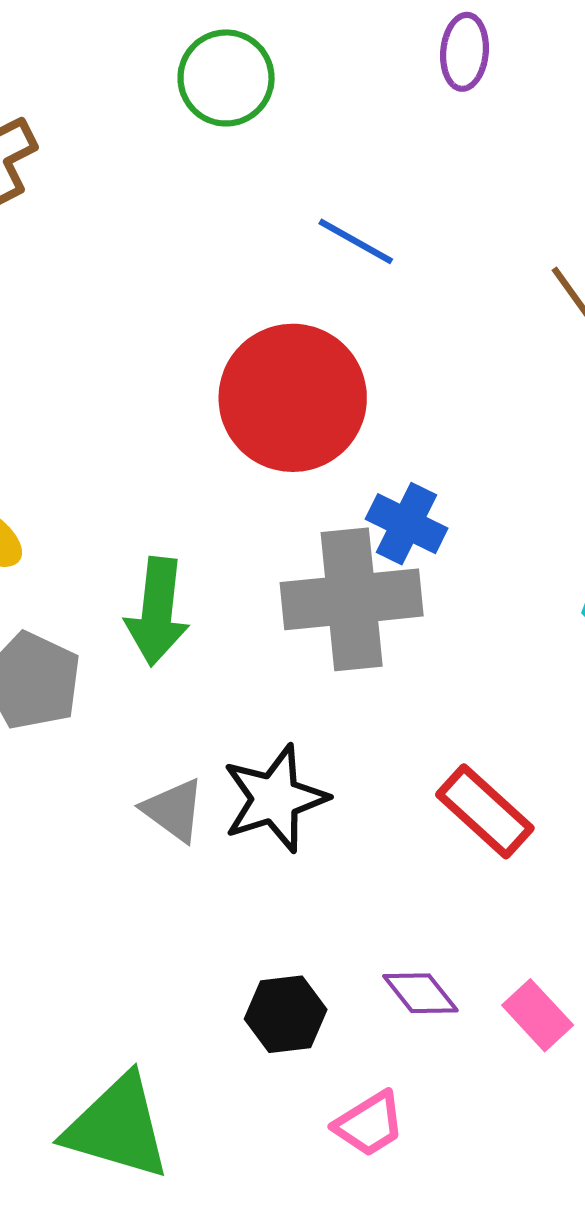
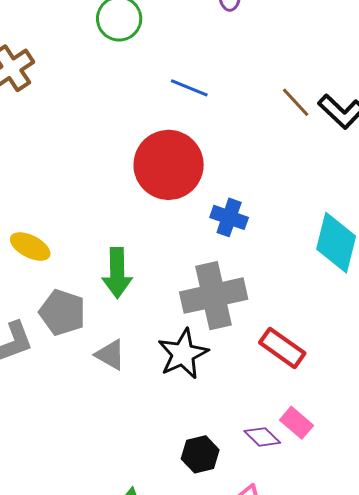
gray cross: (352, 599) -> (214, 296), moved
gray triangle: (174, 810) -> (110, 355), moved
pink rectangle: (538, 1015) -> (297, 423), moved

